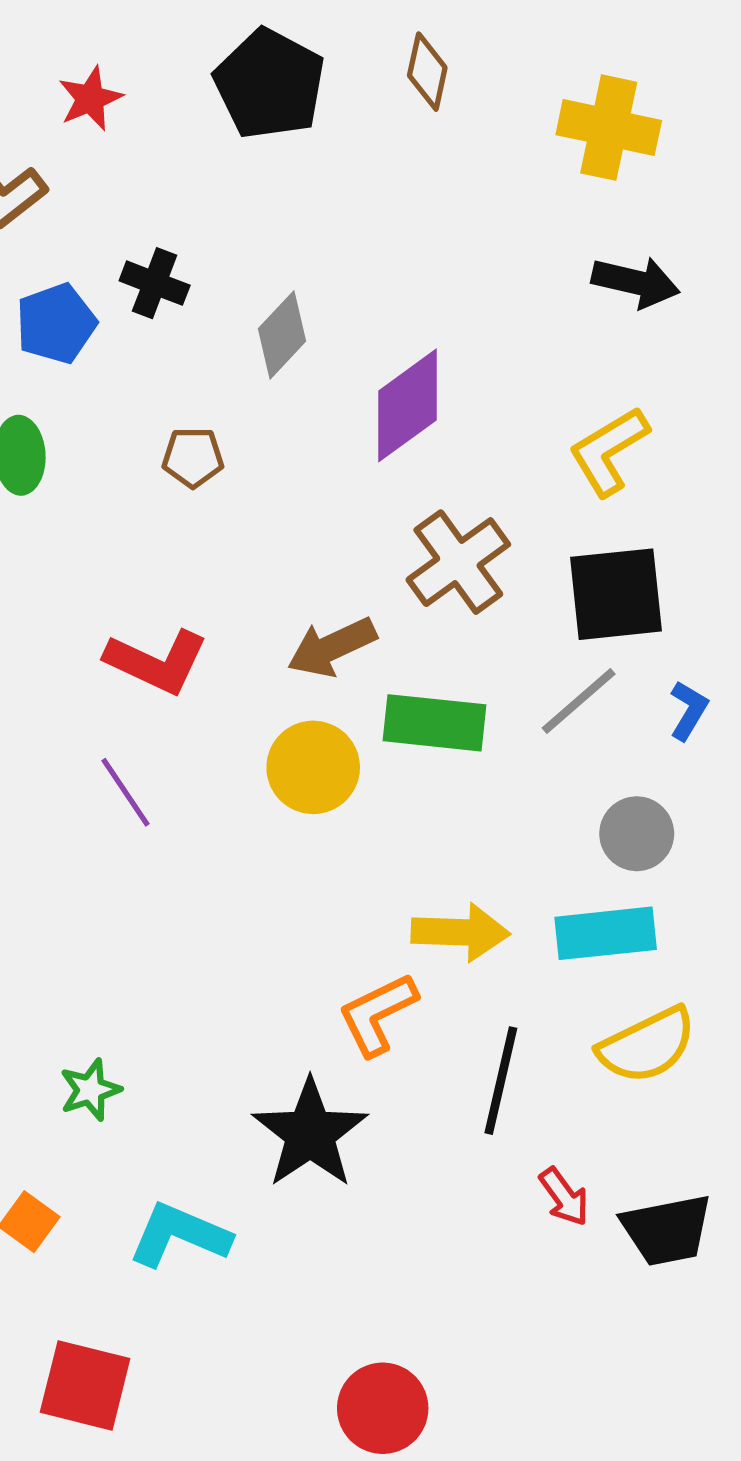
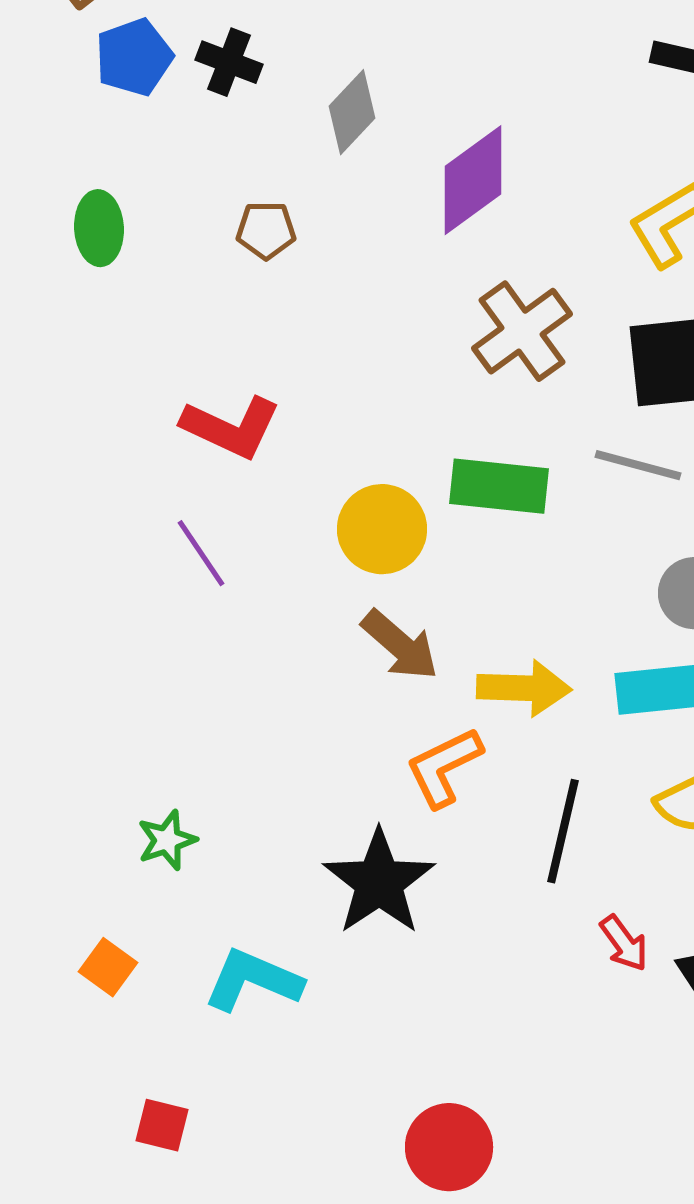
blue pentagon: (56, 324) -> (134, 57), moved
brown arrow: (332, 647) -> (400, 645), moved, turned -114
gray line: (579, 701) -> (638, 465), turned 56
red square: (85, 1385) -> (162, 1125), size x0.6

